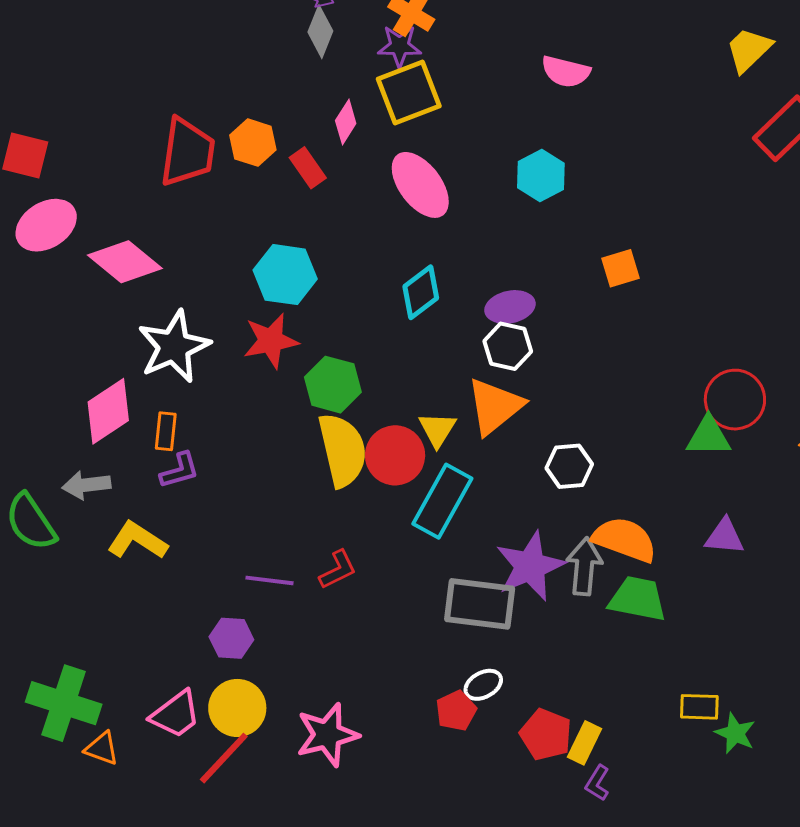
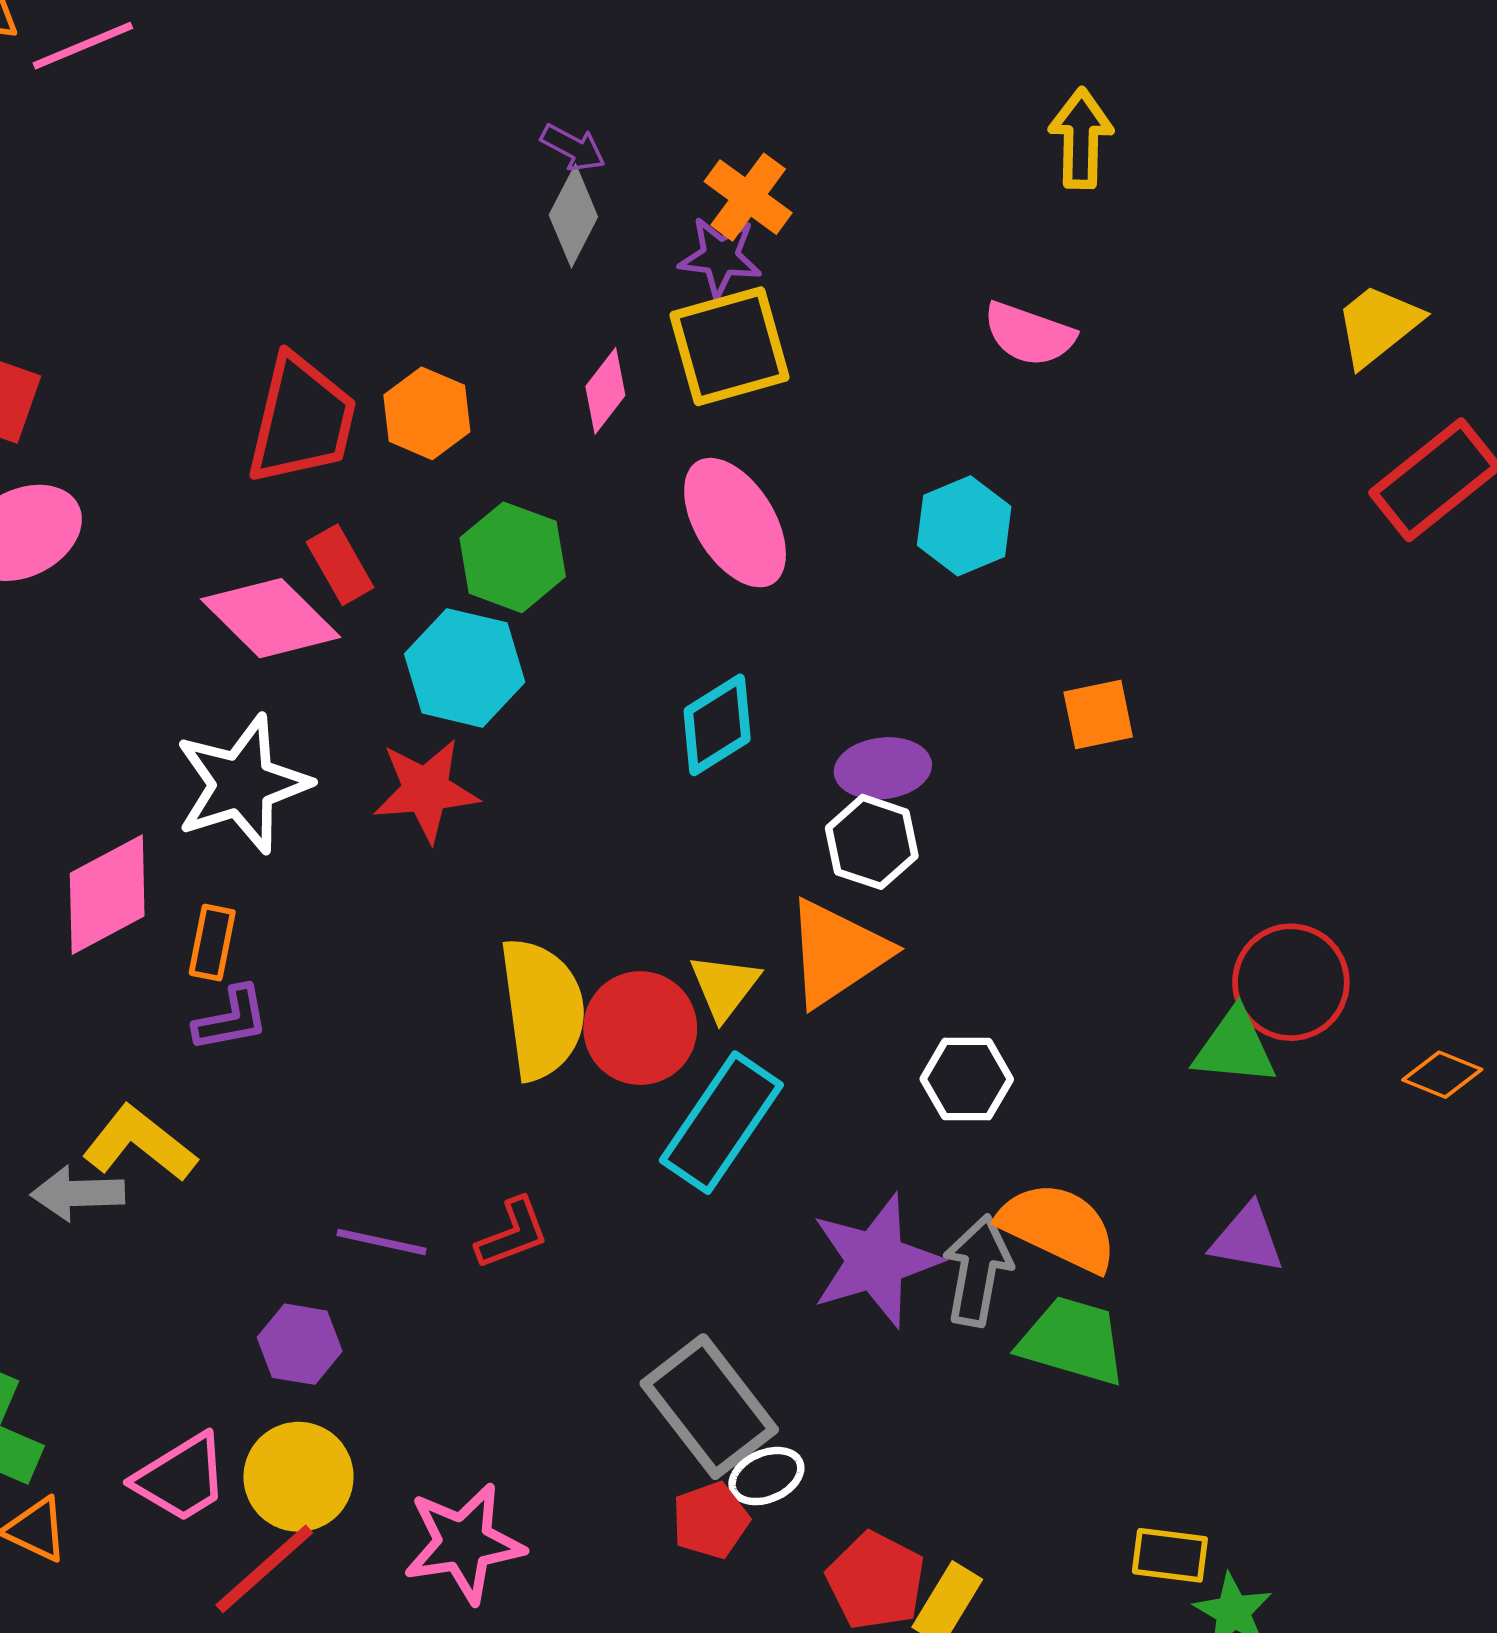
red rectangle: (308, 168) -> (340, 565), moved
pink diamond: (125, 262) -> (271, 618), moved
green hexagon: (333, 385) -> (513, 557), moved
gray arrow: (86, 485) -> (78, 1193), moved
gray rectangle: (480, 604) -> (709, 1407), moved, turned 40

